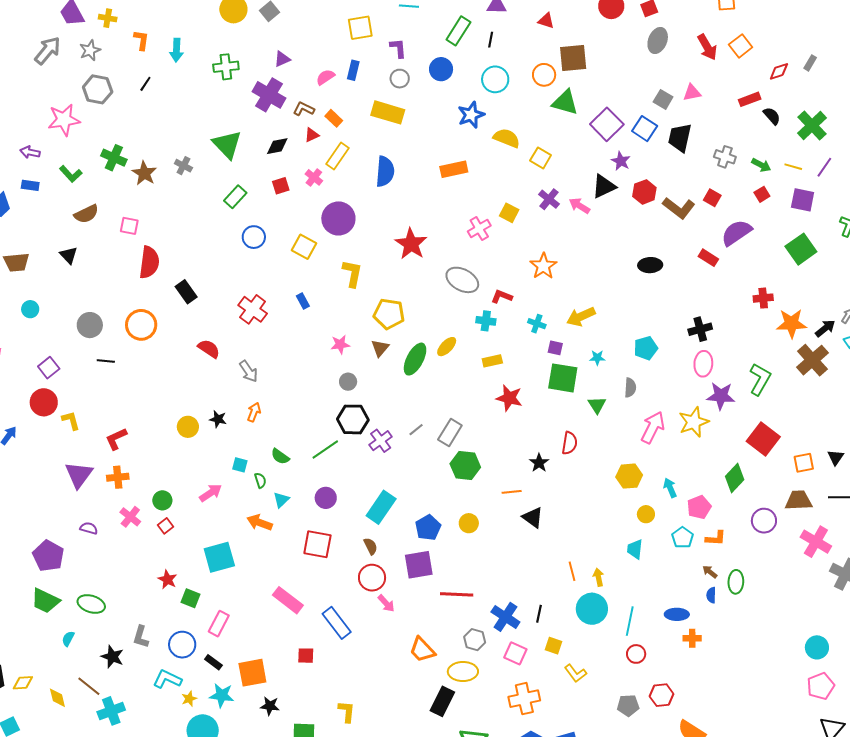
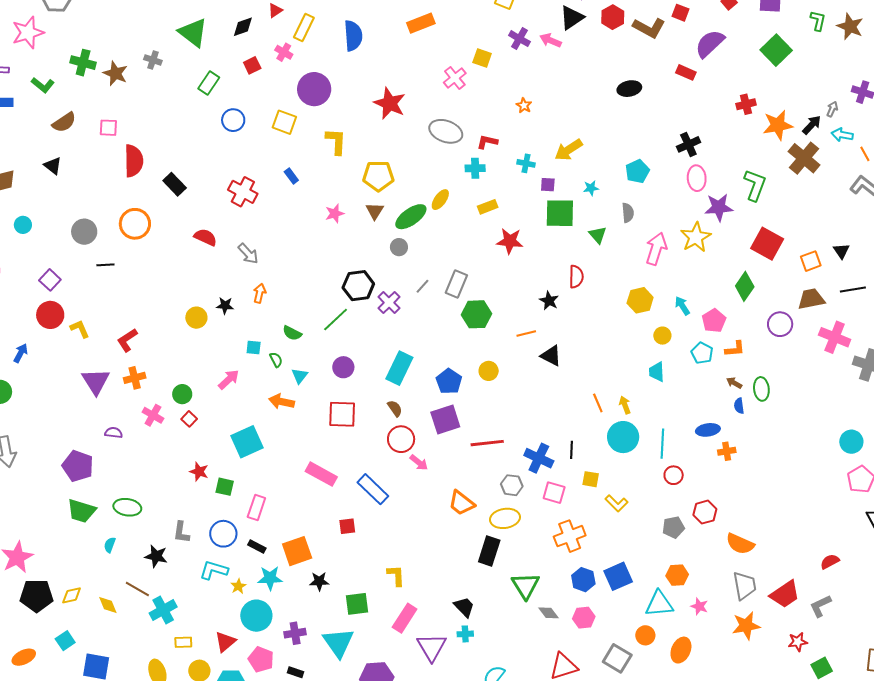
orange star: (543, 266) -> (524, 105), size x0.6
green ellipse: (415, 359) -> (411, 217), turned 36
gray circle: (348, 382) -> (399, 247), moved

